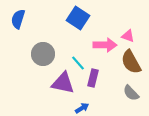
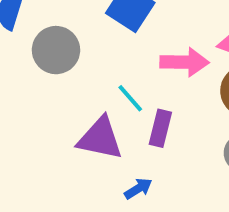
gray circle: (43, 54) -> (56, 50), moved

